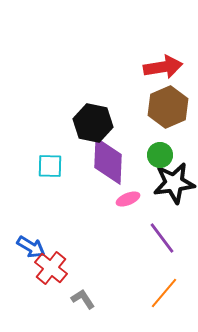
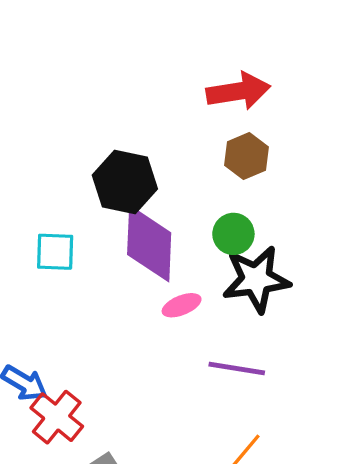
brown hexagon: (168, 107) -> (246, 156), size x0.7
purple line: (162, 238) -> (237, 368), turned -44

